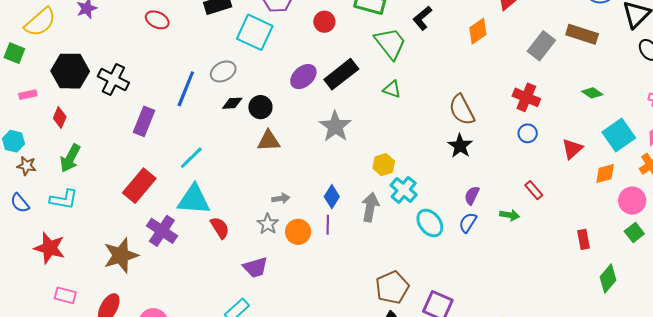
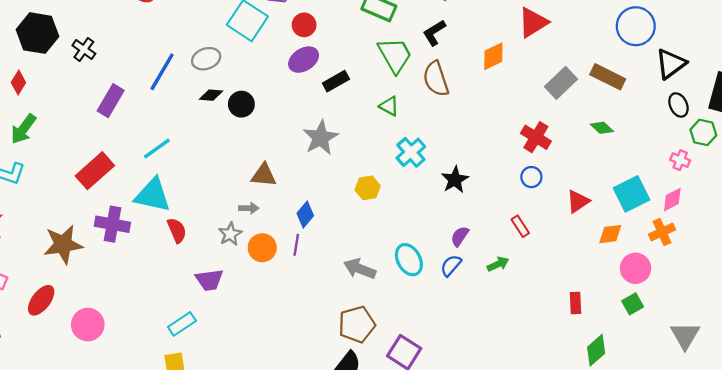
red circle: (324, 22) -> (304, 25), moved
black rectangle: (341, 74) -> (336, 81), size x0.7
purple ellipse: (303, 77) -> (304, 60), moved
black cross: (113, 79) -> (84, 49), size x0.7
green diamond: (592, 93) -> (602, 128), moved
brown semicircle: (462, 110) -> (436, 79), moved
brown triangle: (269, 141) -> (264, 175), moved
cyan cross: (404, 190) -> (411, 152), moved
red rectangle: (534, 190) -> (520, 226), moved
gray arrow: (370, 207) -> (360, 269), moved, turned -88
green arrow: (510, 215) -> (498, 264), turned -42
purple cross: (162, 231) -> (112, 224), turned -32

